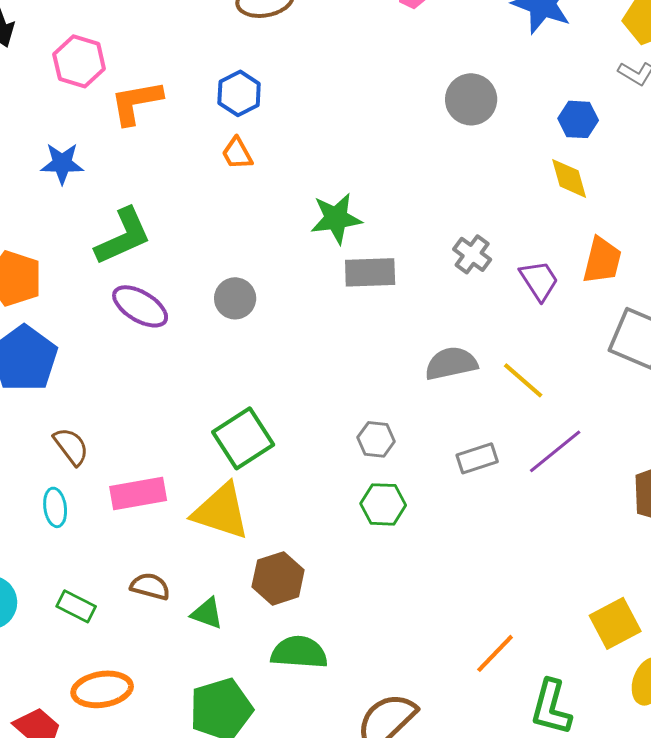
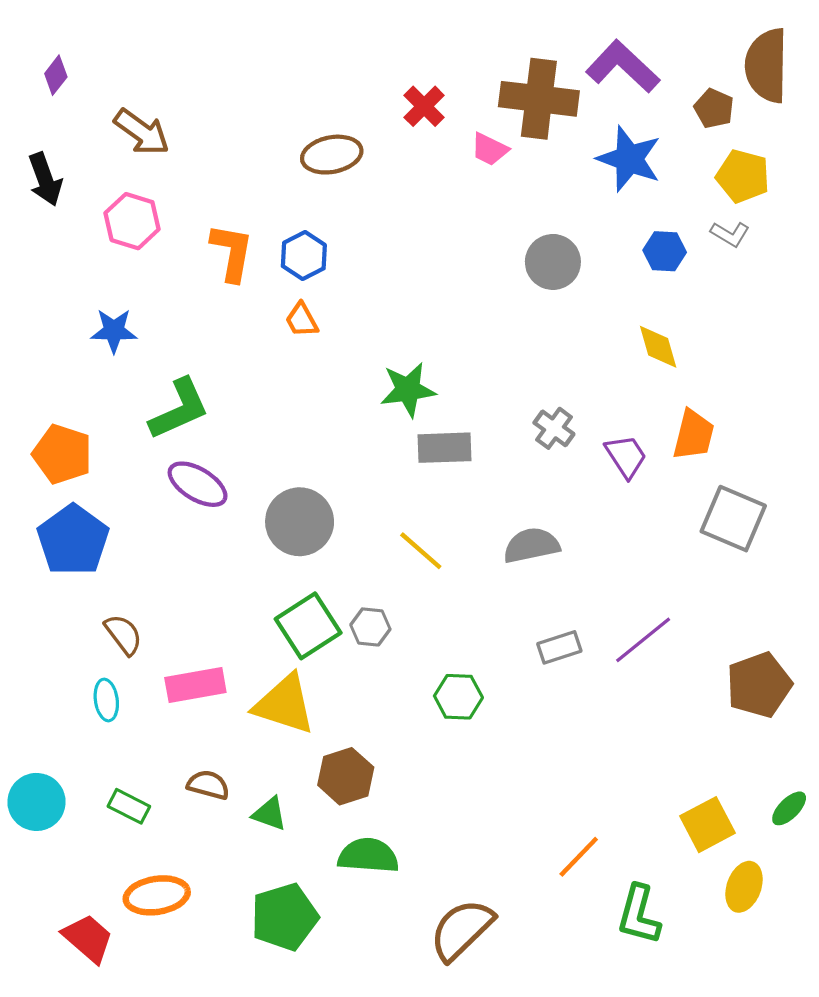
orange L-shape: (136, 102) -> (232, 252), moved, turned 110
blue hexagon: (578, 119) -> (665, 251), moved
gray circle: (235, 298) -> (300, 522), moved, size x1.5
yellow line: (523, 380) -> (421, 551), moved
gray hexagon: (376, 439) -> (370, 627), moved

